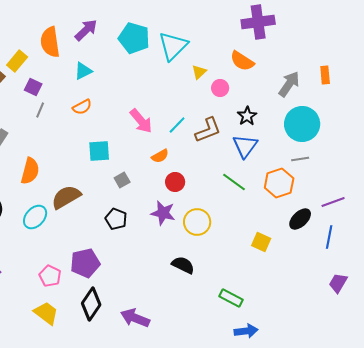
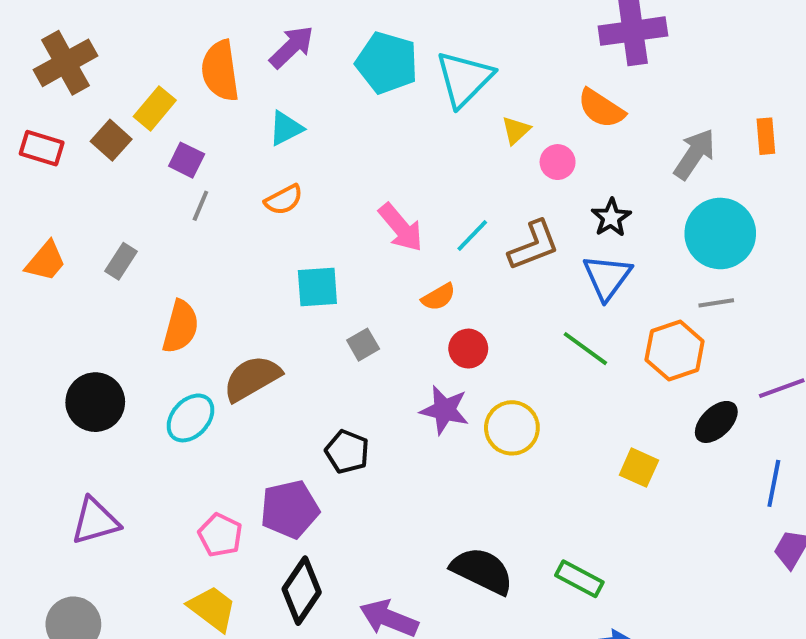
black pentagon: (116, 219) -> (347, 452), moved
blue line: (329, 237) -> (774, 483), moved
black semicircle: (183, 265) -> (482, 571), moved, size x1.4

